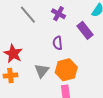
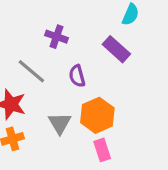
purple cross: (59, 14) -> (57, 37), moved
gray line: (28, 15) -> (31, 71), moved

